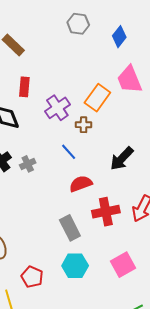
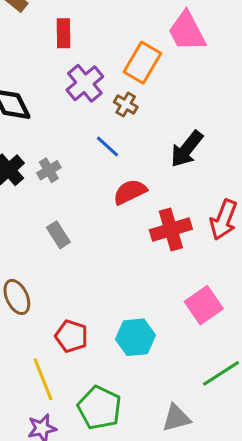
red rectangle: (24, 87) -> (64, 33), moved
brown cross: (84, 125) -> (126, 105), turned 35
gray rectangle: (70, 228) -> (58, 235), moved, size x0.7
cyan hexagon: (75, 266) -> (136, 337), moved

